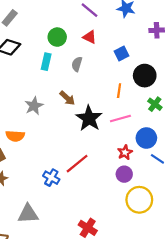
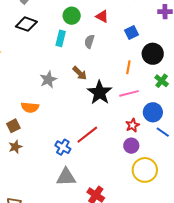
gray triangle: (28, 214) -> (66, 177), moved

